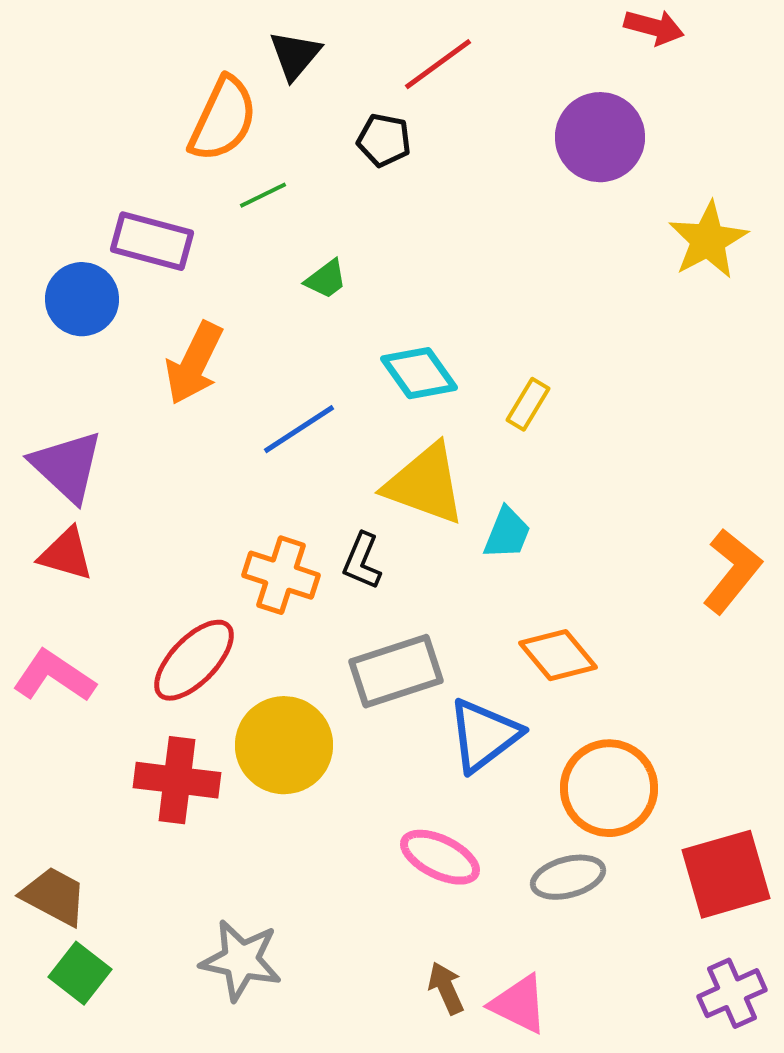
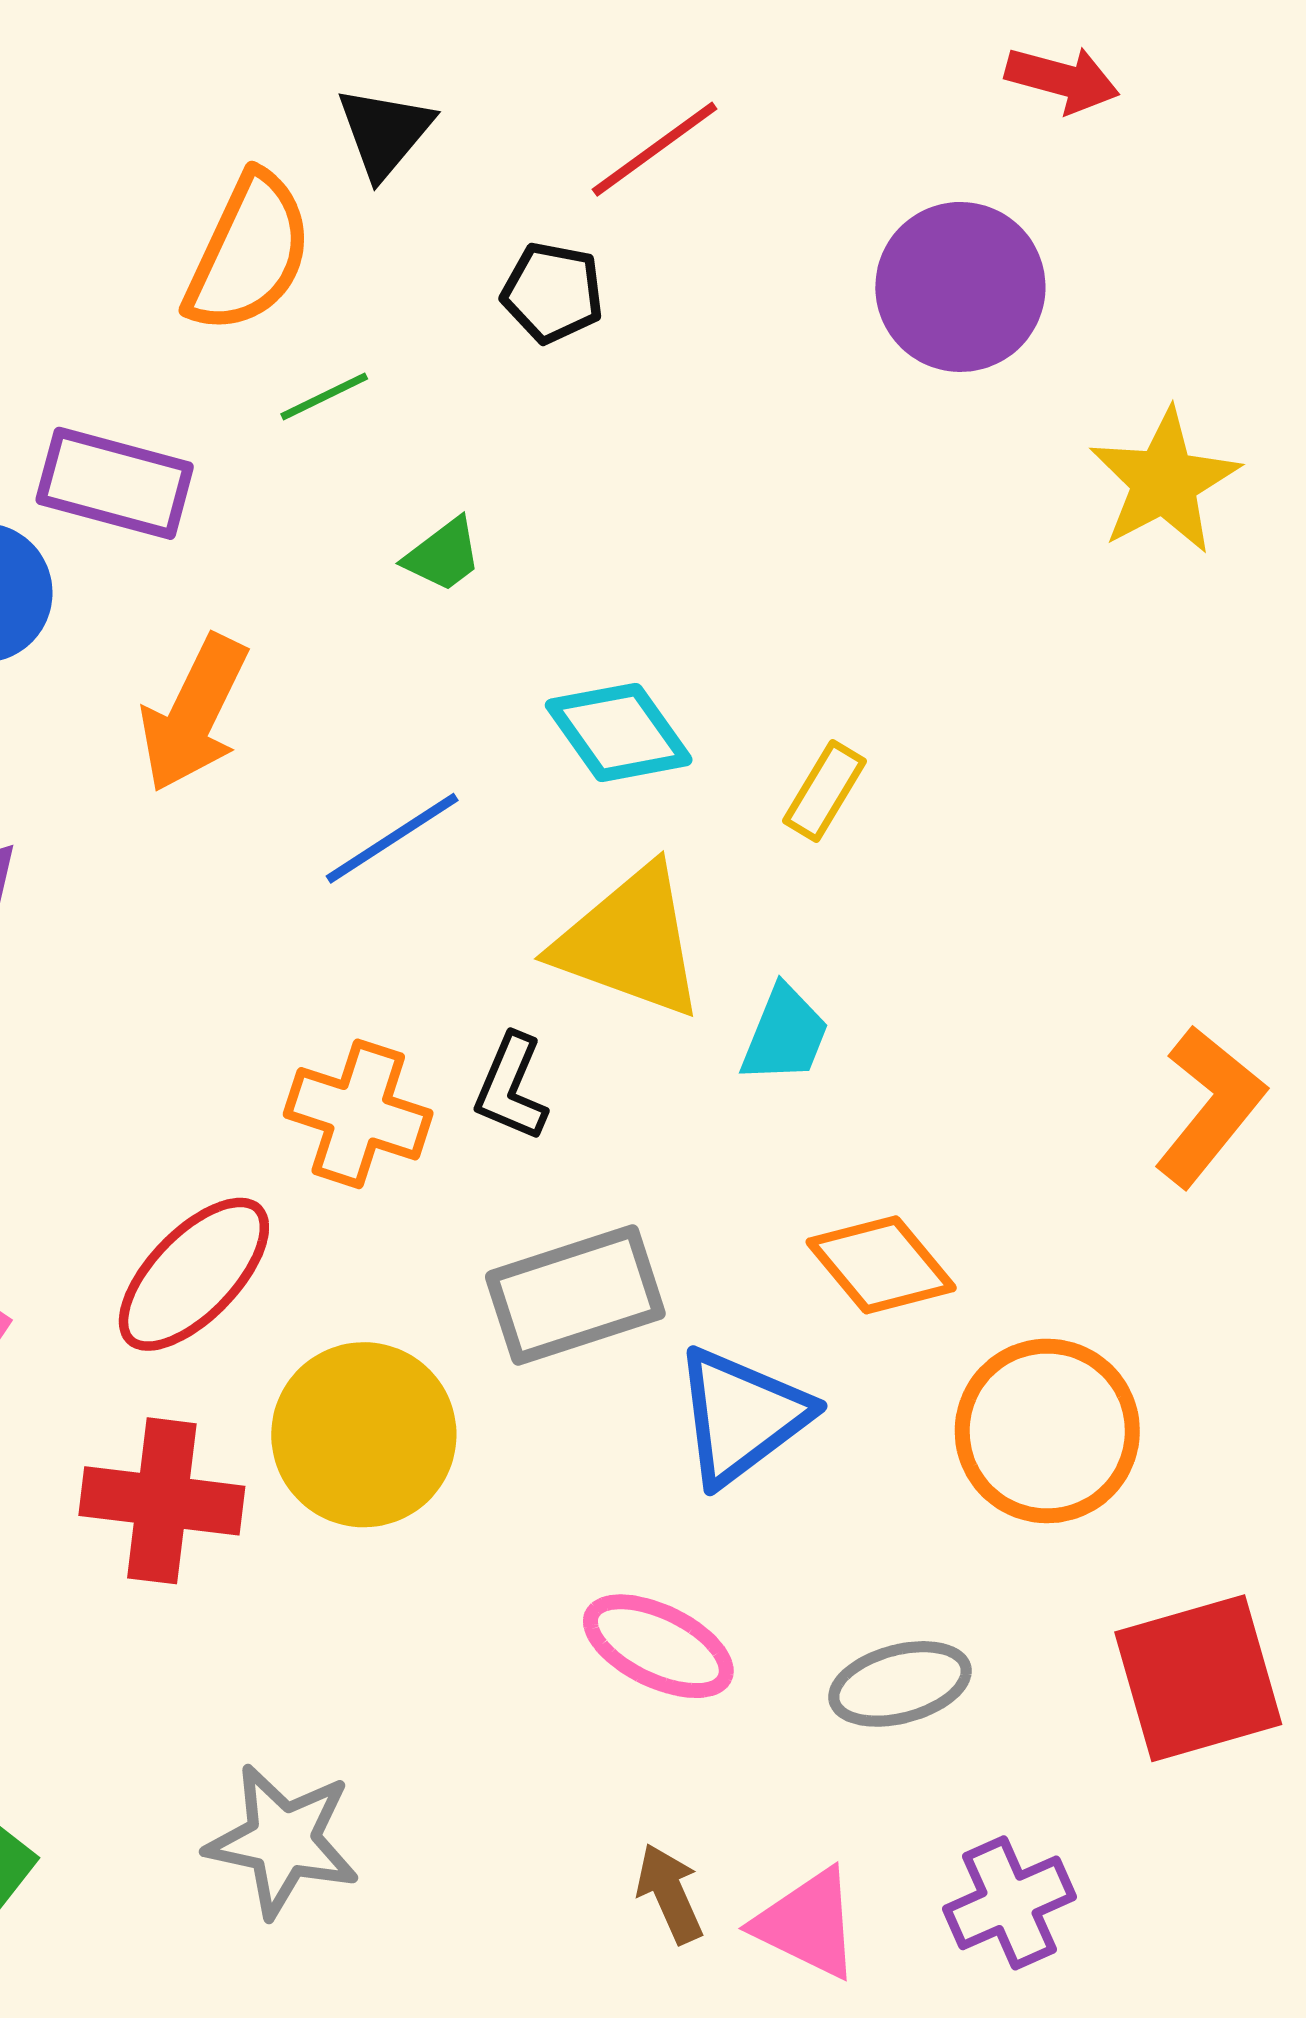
orange circle: (609, 788) -> (1047, 1431), moved
purple cross: (732, 993) -> (1009, 1903), moved

